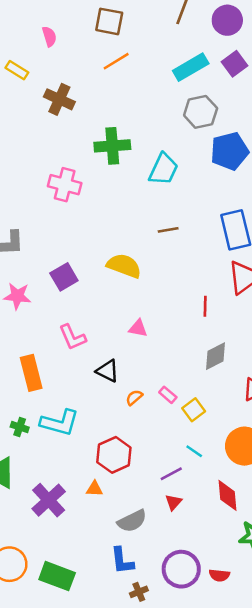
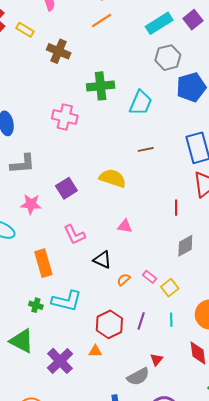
cyan line: (194, 451) -> (171, 320), turned 56
purple line: (171, 474) -> (141, 321), moved, turned -42
gray semicircle: (132, 521) -> (138, 377), moved

